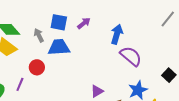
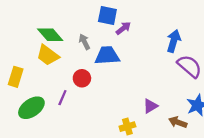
blue square: (59, 22) -> (107, 16), moved
purple arrow: (84, 23) -> (123, 28), moved

